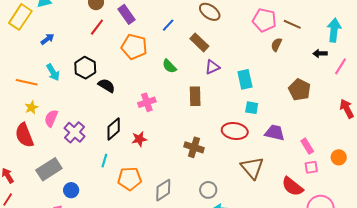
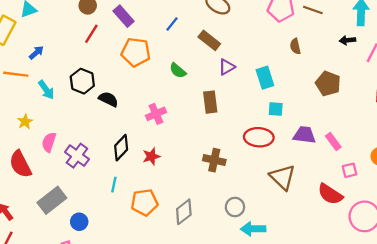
brown semicircle: (276, 45) -> (295, 46), moved, turned -32
orange line: (27, 82) -> (16, 74), moved
yellow star: (32, 107) -> (25, 122), moved
pink rectangle: (307, 146) -> (333, 141), moved

